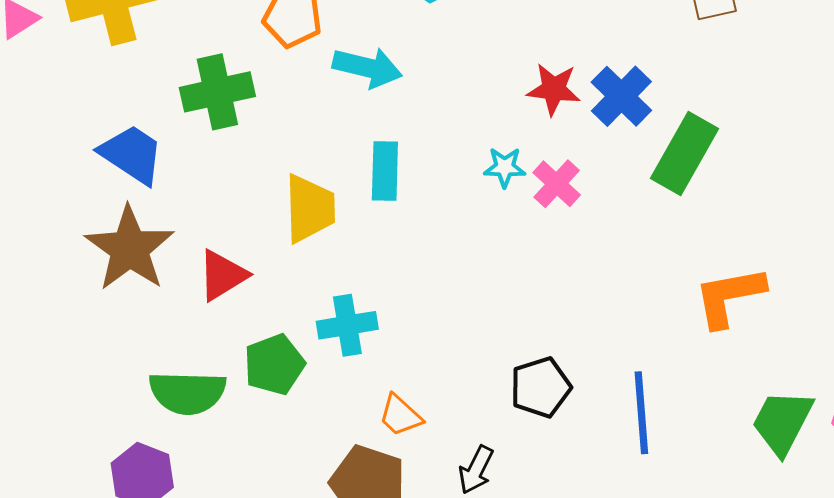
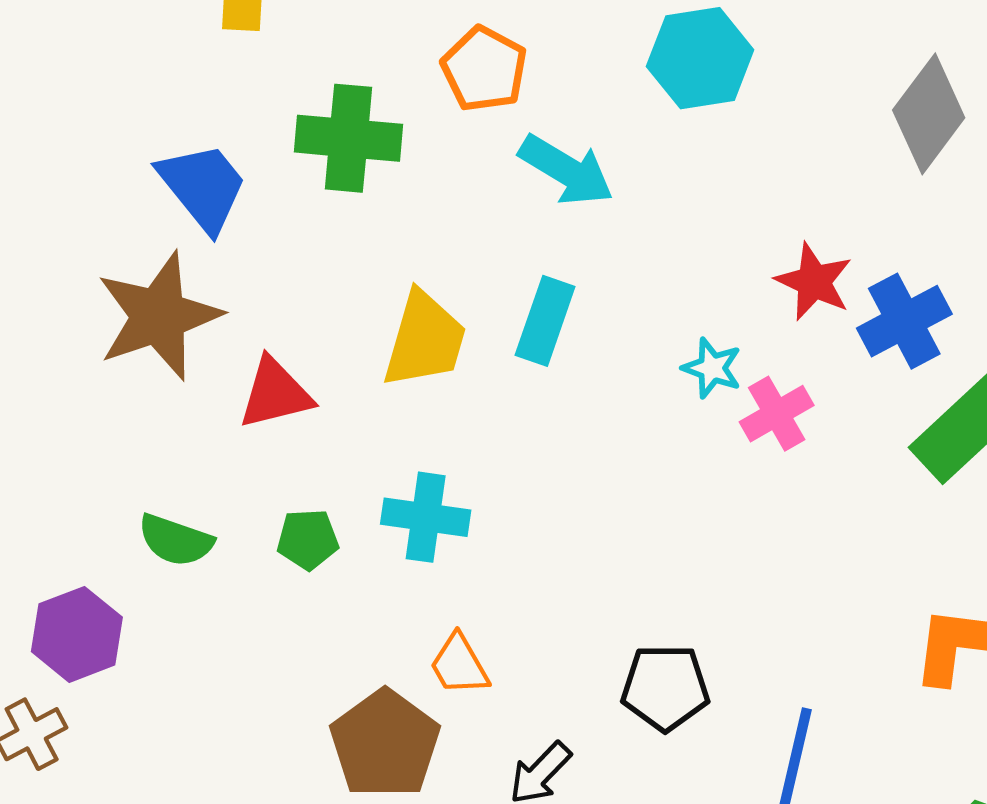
green pentagon: (274, 364) -> (308, 539), size x0.7
green semicircle: (187, 393) -> (176, 540), size x0.7

